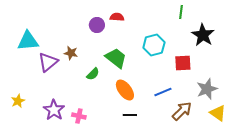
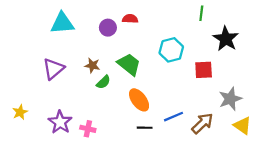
cyan triangle: (28, 41) -> (62, 23), moved
brown star: (71, 53) -> (92, 65), moved
blue line: (163, 92) -> (174, 117), moved

